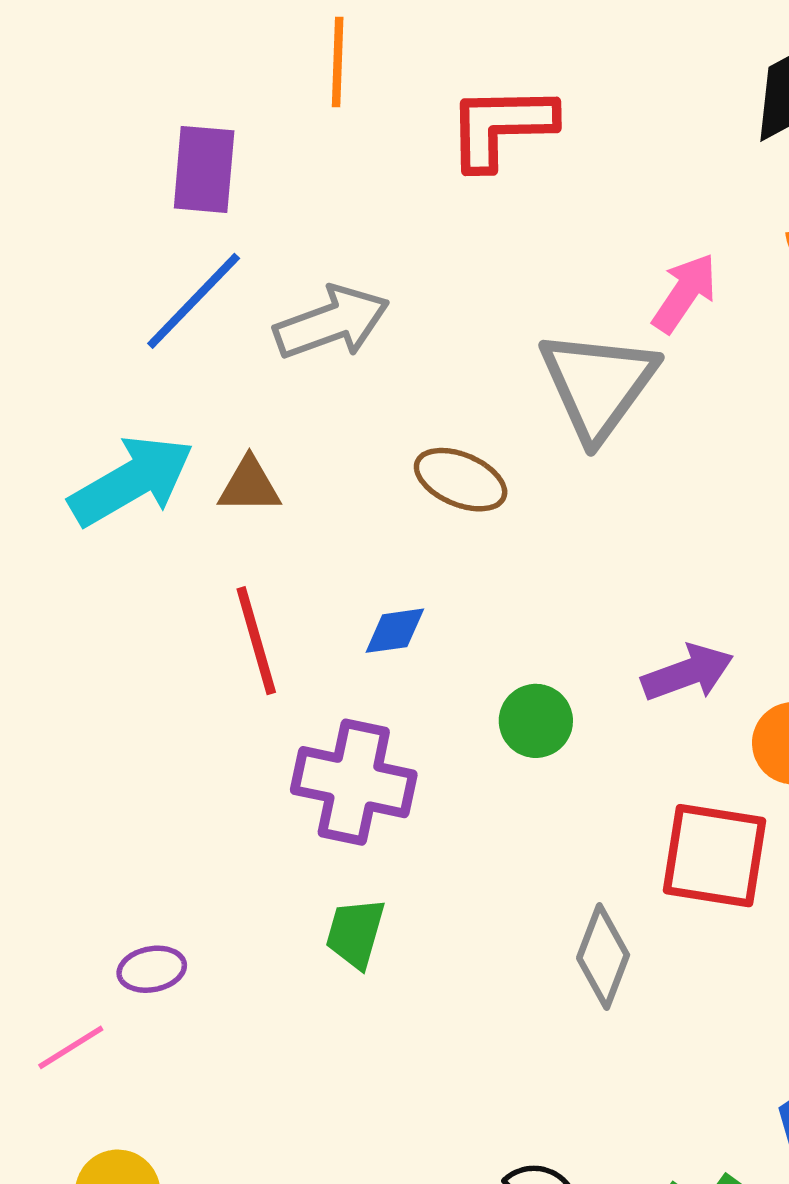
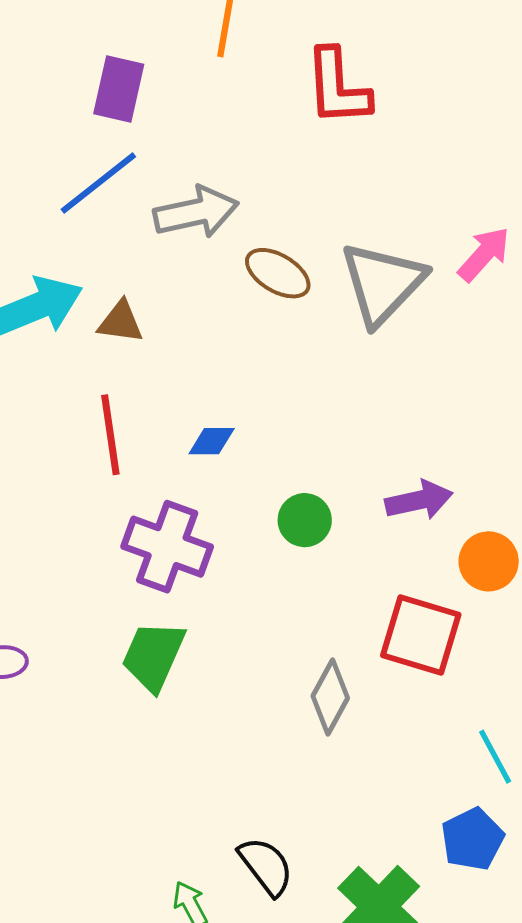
red L-shape: (501, 127) -> (338, 87), turned -100
pink arrow: (685, 293) -> (484, 254), moved
brown ellipse: (461, 480) -> (278, 273), moved
green trapezoid: (355, 933) -> (153, 656), size x1.4

